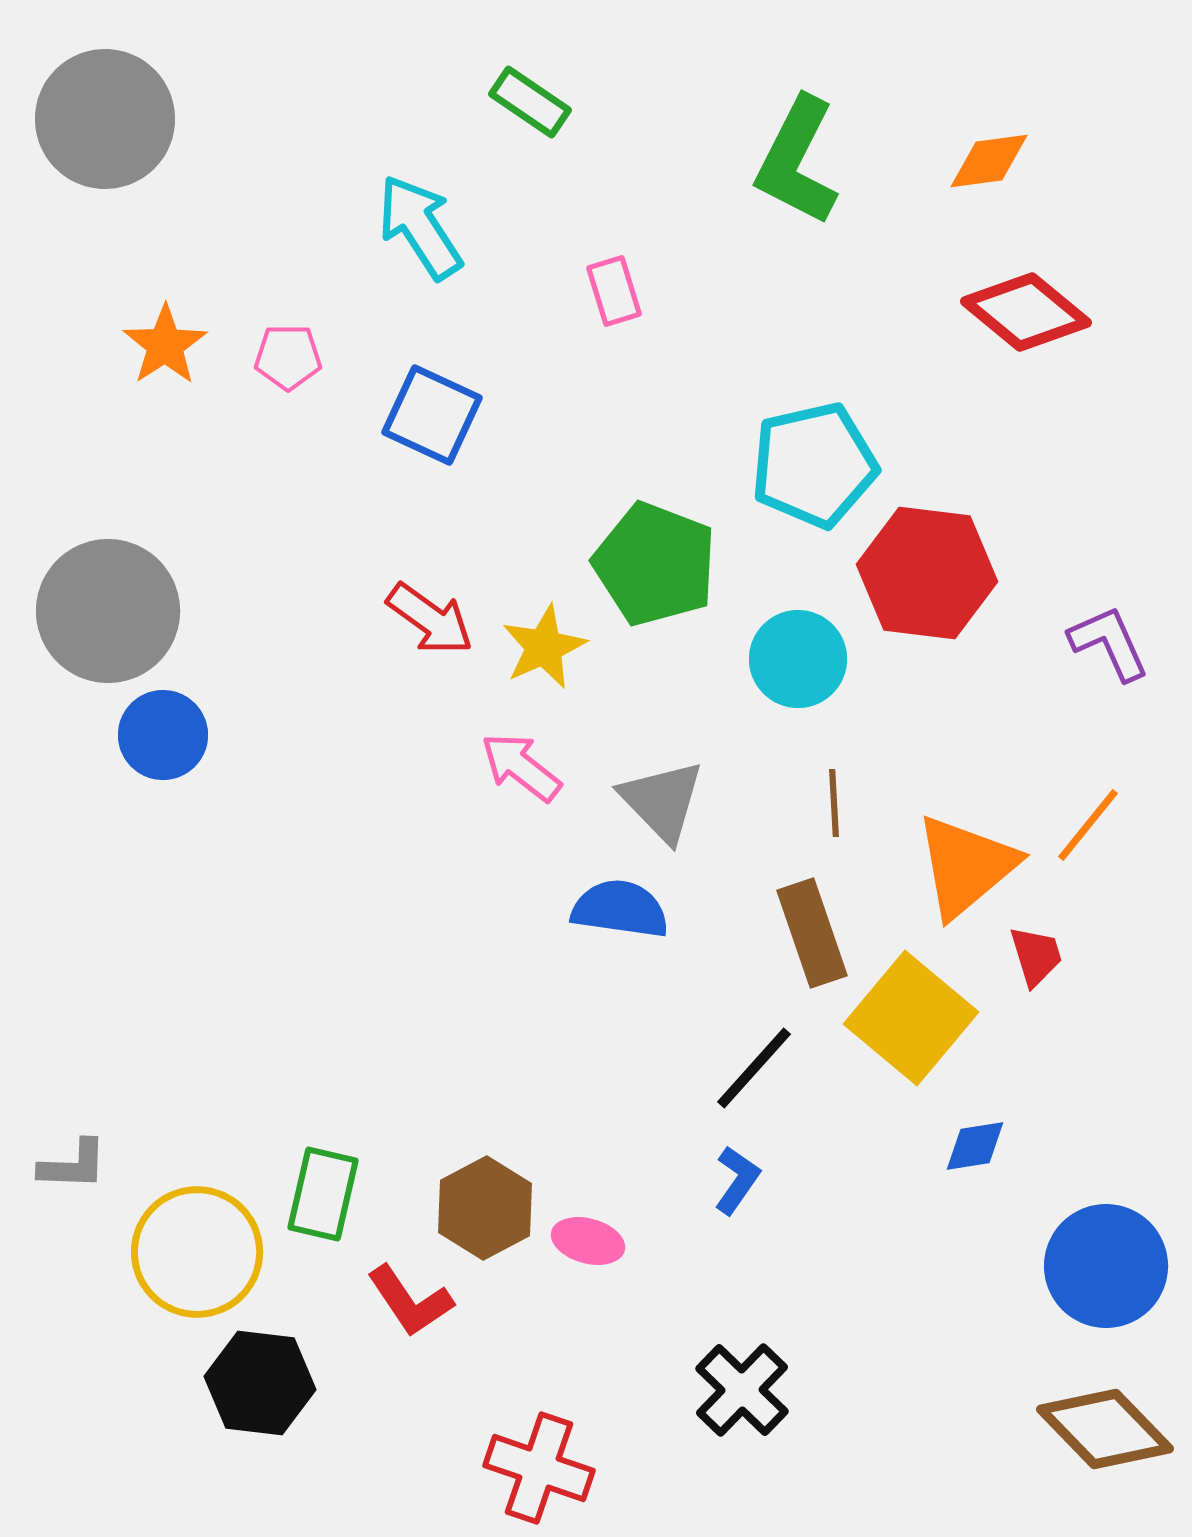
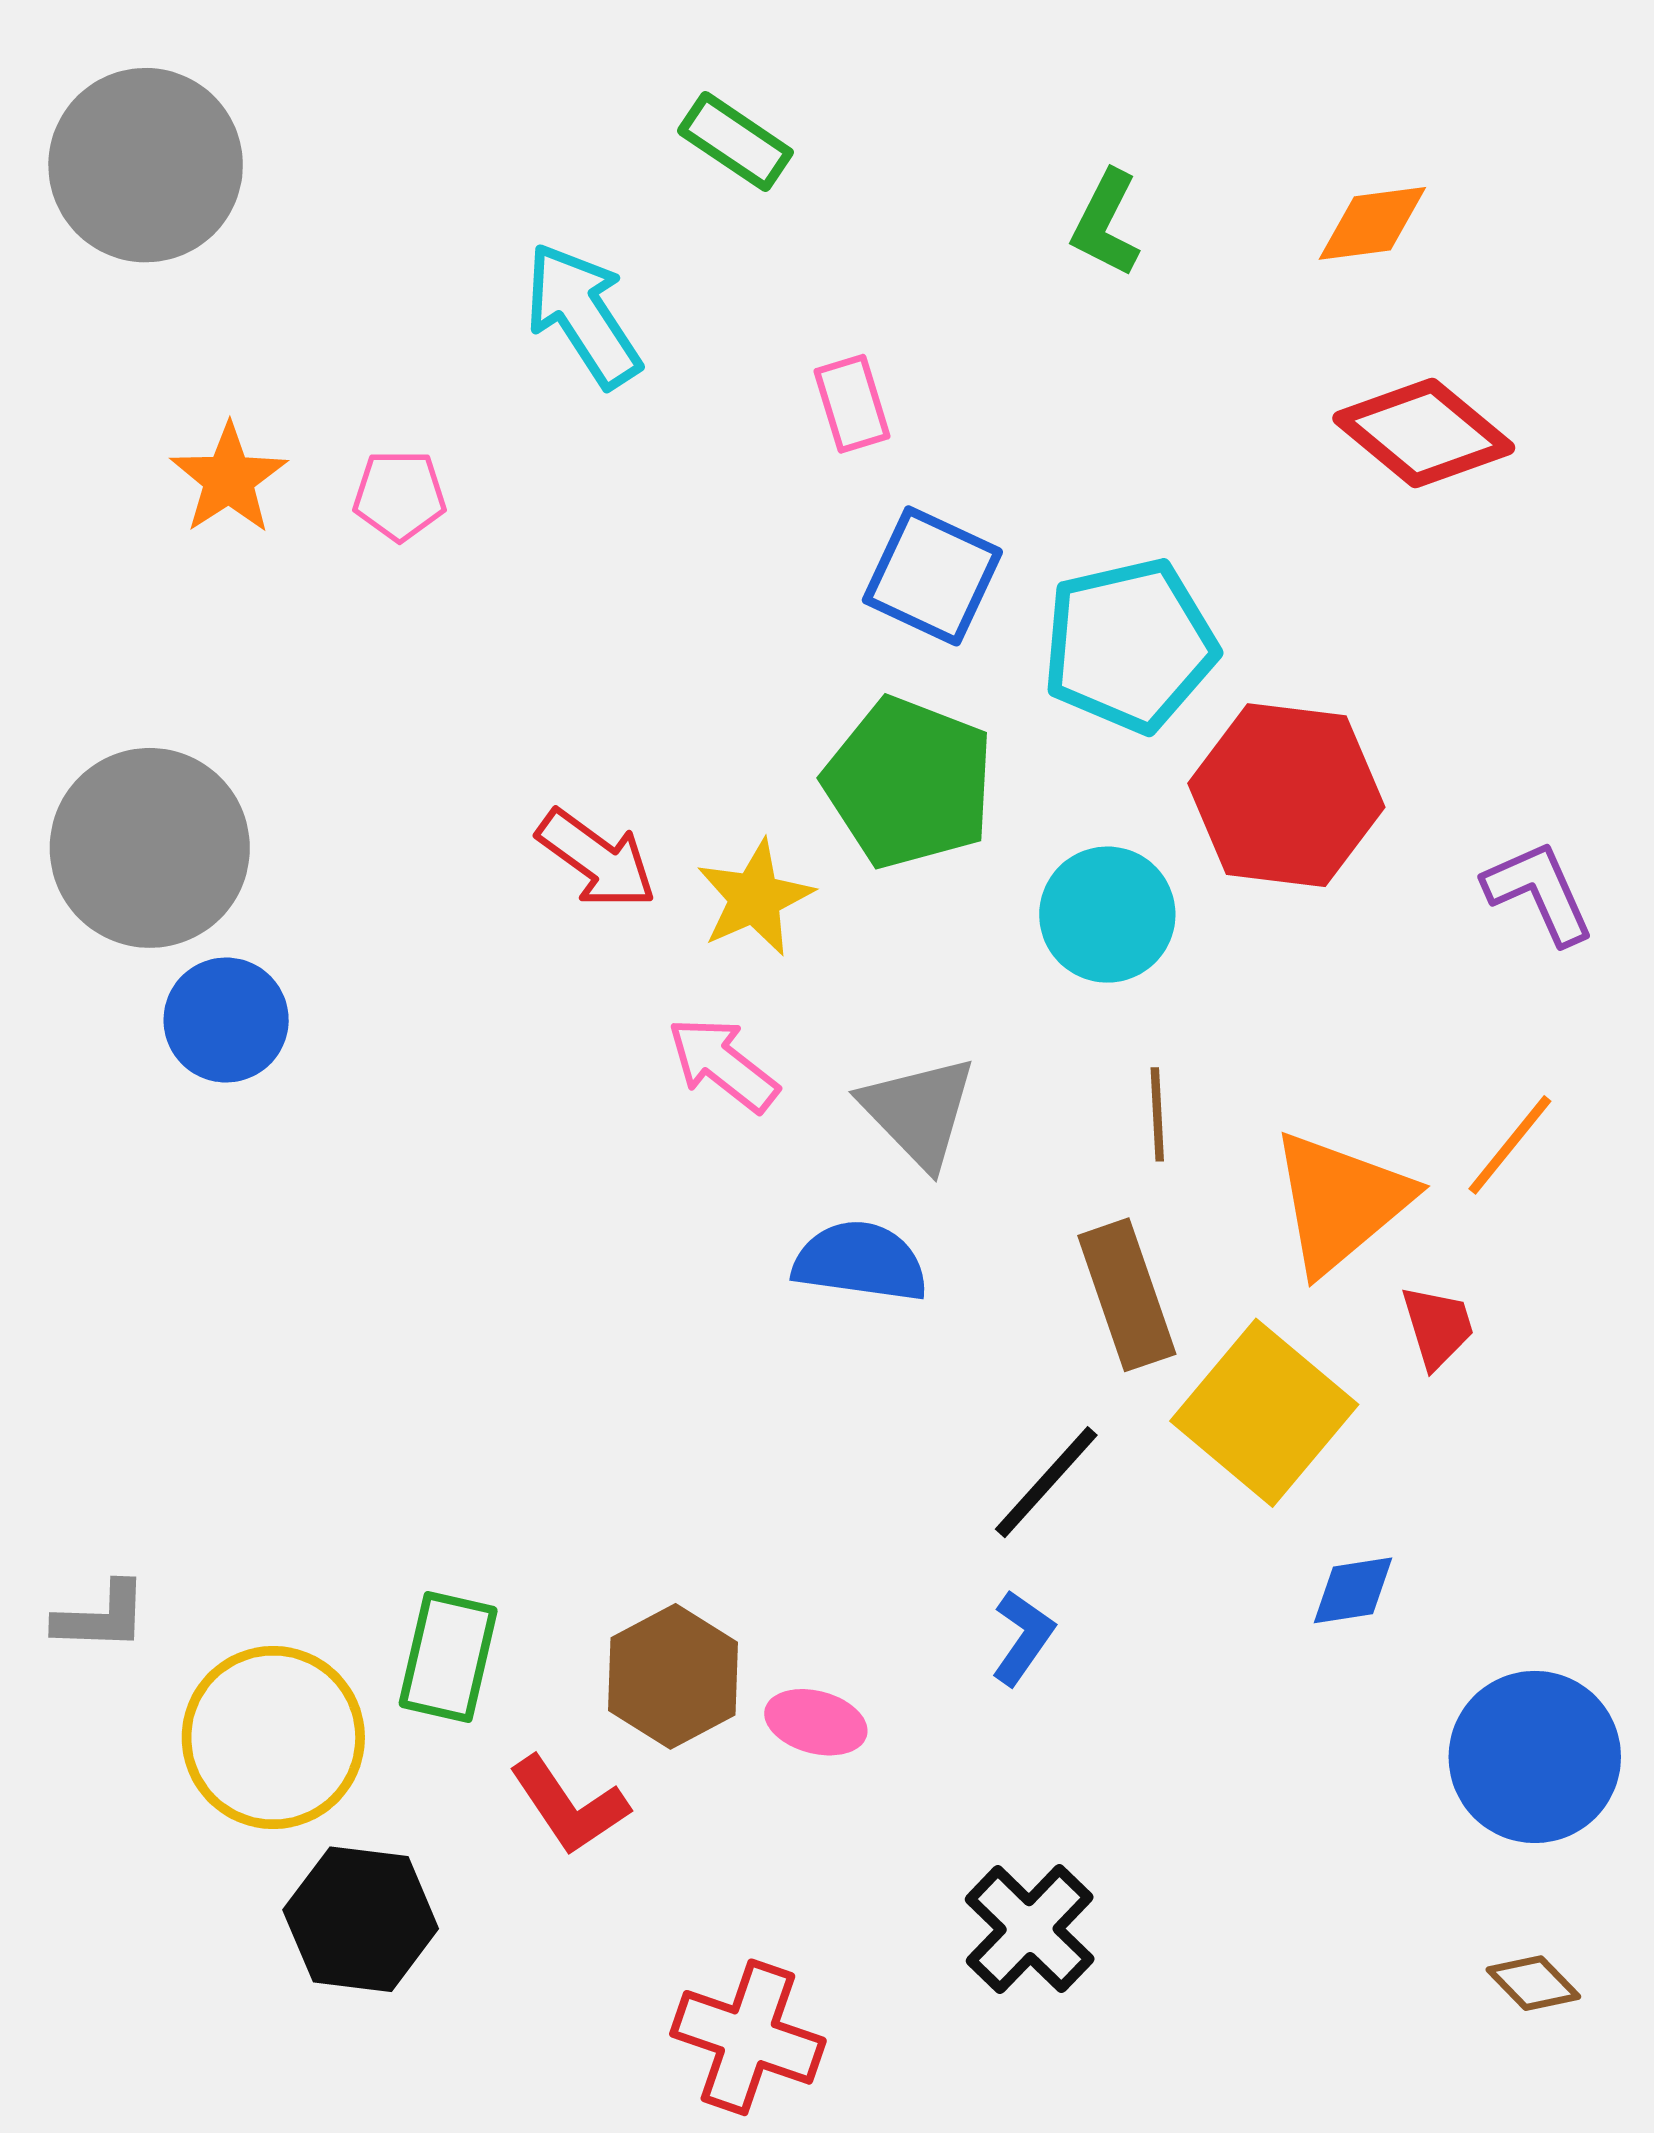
green L-shape: (797, 161) -> (1106, 223), size x0.6
blue square: (432, 415) -> (932, 576), moved
brown diamond: (1105, 1429) -> (1533, 1983), size x0.5

